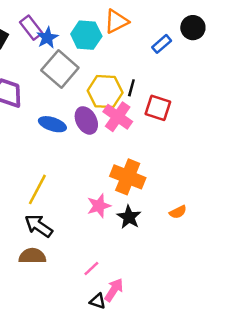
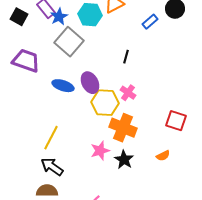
yellow hexagon: (105, 92) -> (105, 103), moved
red square: (158, 108) -> (176, 121), moved
pink cross: (118, 117) -> (128, 93), moved, size x0.7

